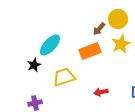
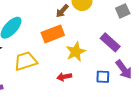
yellow star: (121, 44) -> (76, 52), moved

